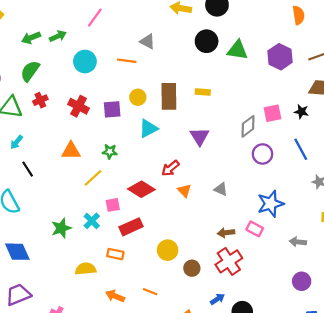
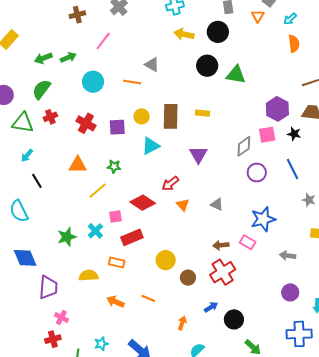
purple hexagon: (280, 57) -> (277, 109), moved
purple trapezoid: (18, 295) -> (48, 287), moved, turned 115

